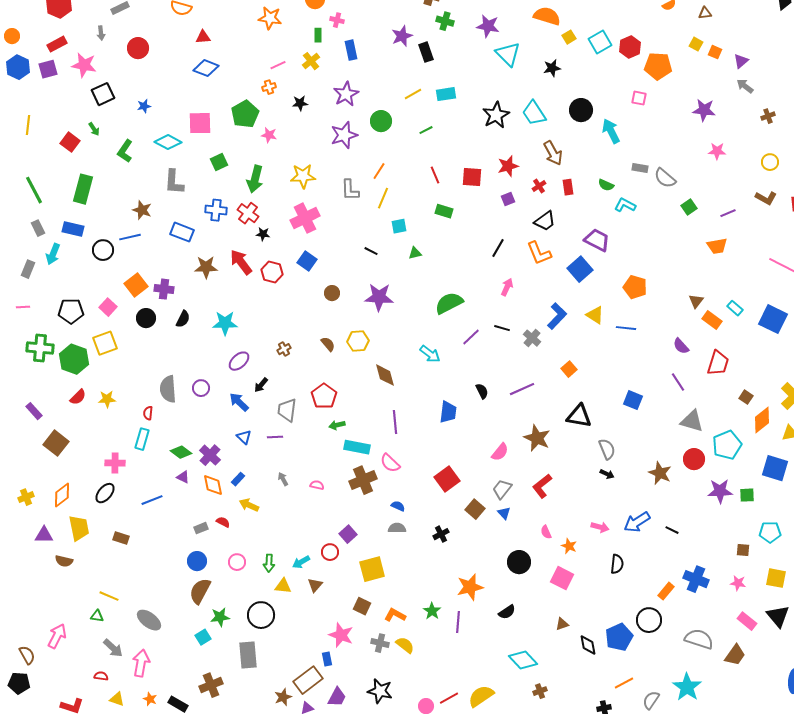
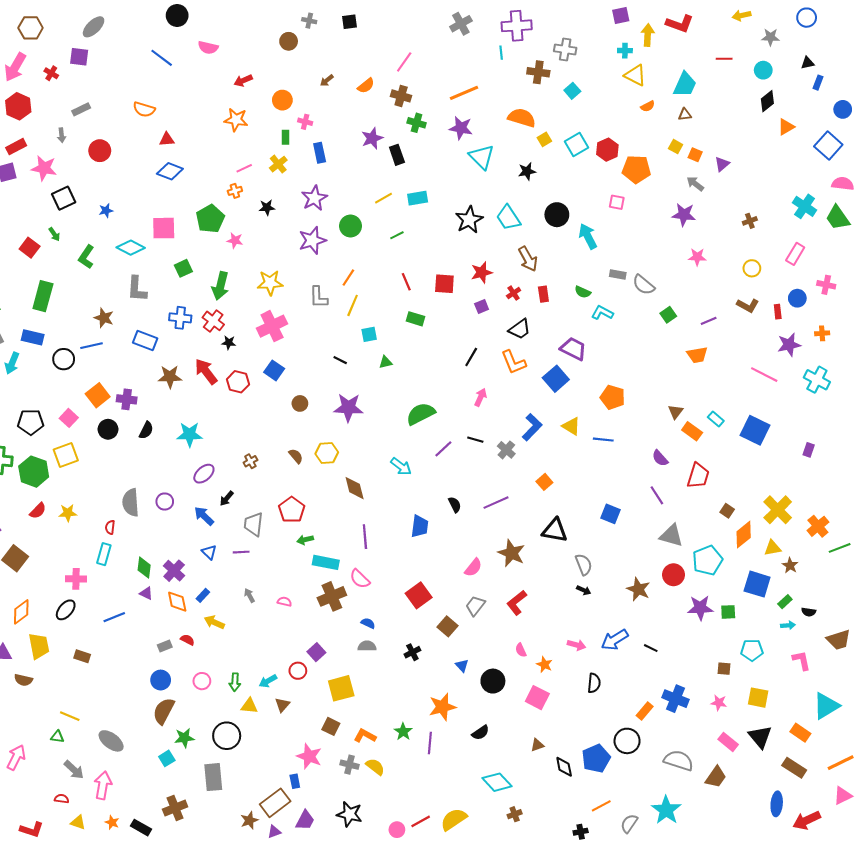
gray arrow: (745, 86) -> (695, 184), moved
green diamond: (181, 452) -> (144, 568), turned 60
blue triangle: (504, 513) -> (462, 666), moved

